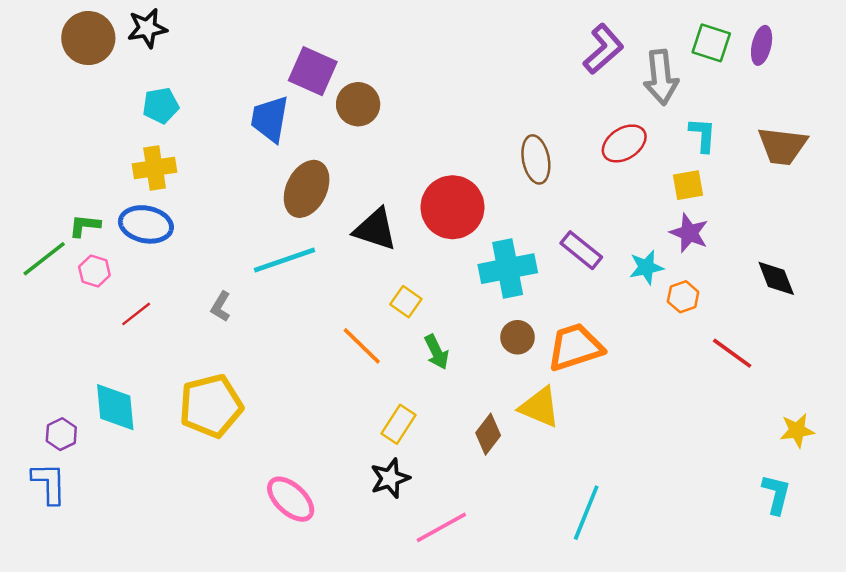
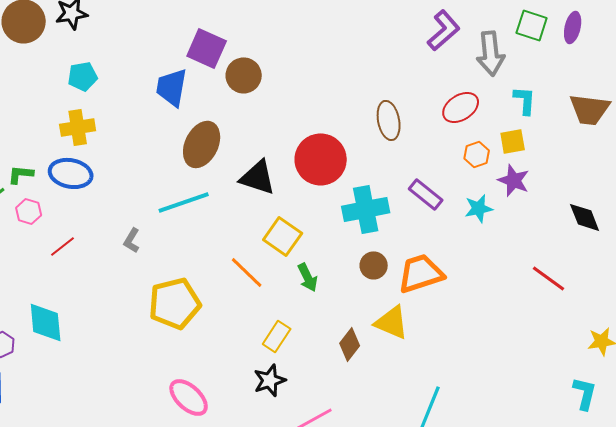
orange hexagon: (683, 297) -> (477, 154), moved
yellow square: (406, 302) -> (283, 236), size x1.5
yellow pentagon: (211, 406) -> (175, 303), moved

